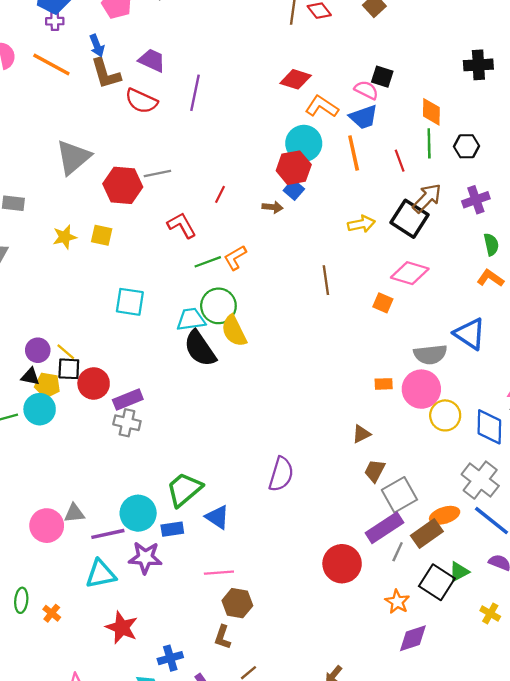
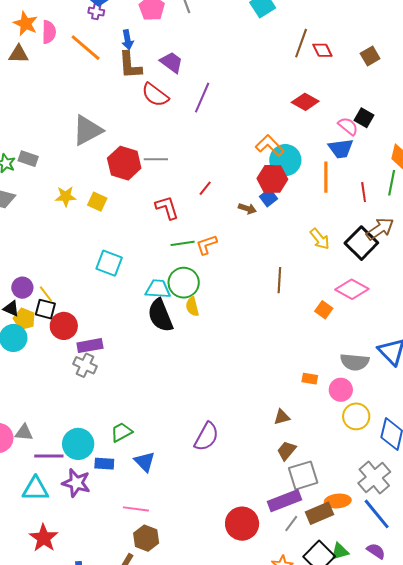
red diamond: (296, 79) -> (305, 102), moved
orange L-shape: (322, 107) -> (270, 145), moved
yellow arrow: (361, 224) -> (320, 239), turned 50
yellow semicircle: (234, 331) -> (192, 307), size x0.7
pink circle: (421, 389) -> (341, 390), size x0.7
green trapezoid: (184, 490) -> (121, 432), size x0.7

